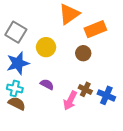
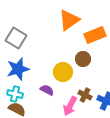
yellow circle: (46, 47) -> (63, 72), moved

